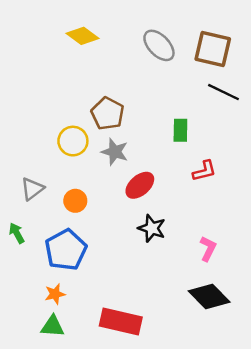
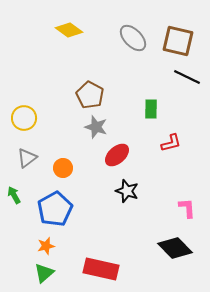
yellow circle: (73, 141) -> (24, 118), moved
pink L-shape: (208, 249) -> (187, 208), moved, turned -30
green triangle: (53, 326) -> (44, 273), turned -45

